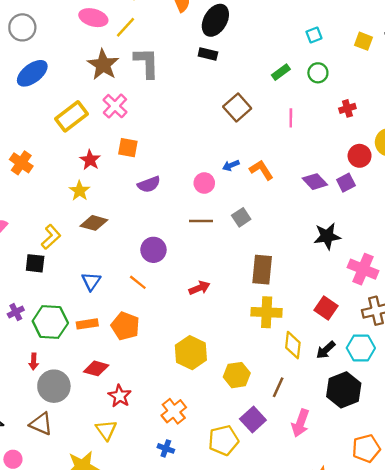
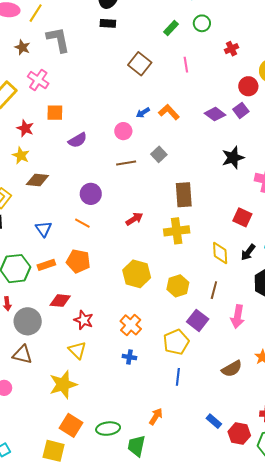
brown star: (103, 65) -> (22, 47), size x0.6
yellow cross: (267, 312) -> (177, 231), moved

